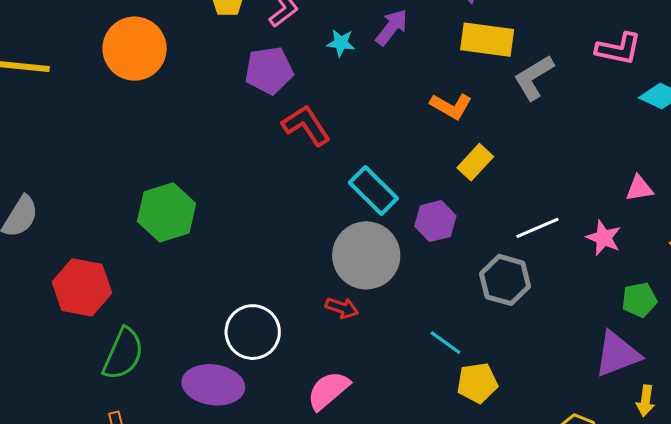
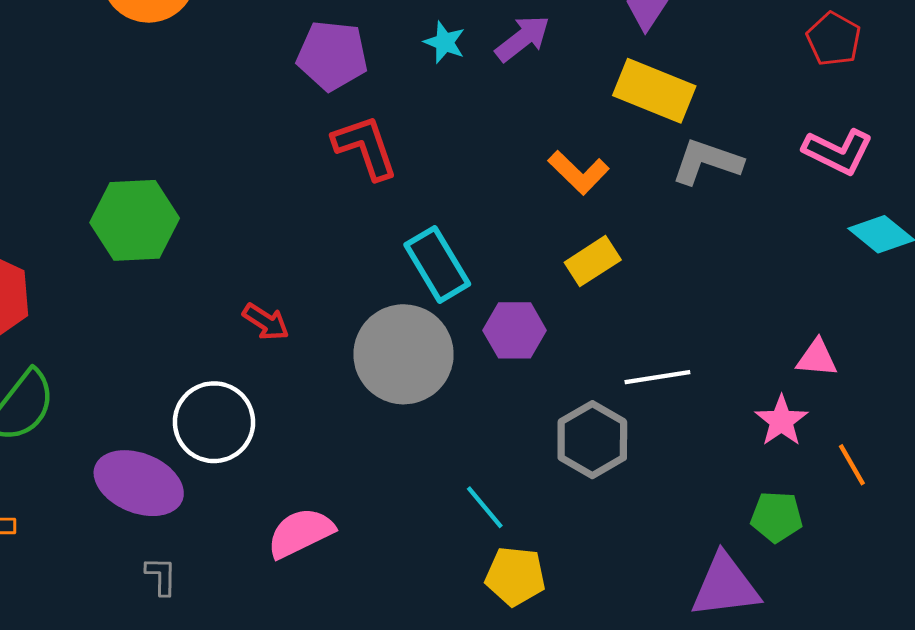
gray L-shape: (534, 78) -> (707, 162), turned 36
pink star: (604, 238) -> (781, 421), moved
red arrow: (342, 308) -> (266, 322), moved

